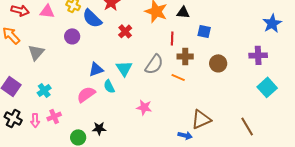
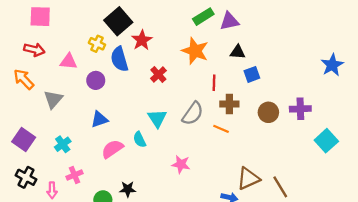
pink triangle: (47, 11) -> (69, 61), moved
black triangle: (183, 12) -> (238, 52), moved
blue semicircle: (92, 18) -> (119, 59), turned 30
blue square: (204, 31) -> (252, 74), turned -32
purple cross: (258, 55) -> (300, 109), moved
blue triangle: (96, 69) -> (99, 119), moved
pink arrow: (35, 120) -> (52, 190), moved
brown line: (247, 126) -> (280, 187), moved

